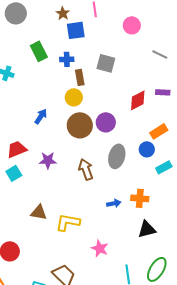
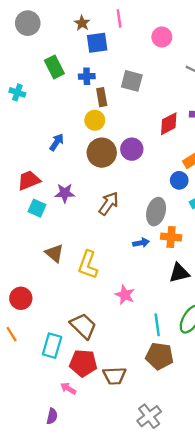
gray ellipse: (117, 156) -> (156, 212), moved
brown arrow: (86, 169) -> (109, 203), turned 55
cyan square: (14, 173) -> (37, 208), moved, turned -35
brown triangle: (39, 212) -> (54, 253), turned 30
yellow L-shape: (68, 222) -> (88, 265), turned -80

